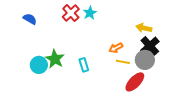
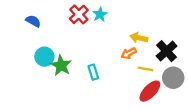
yellow arrow: (144, 28) -> (139, 38), moved
gray circle: (145, 60) -> (173, 78), moved
yellow line: (123, 62) -> (145, 69), moved
cyan circle: (39, 65) -> (44, 57), moved

